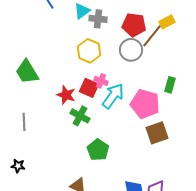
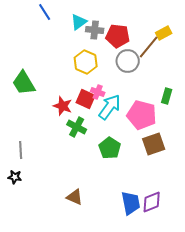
red pentagon: (134, 25) -> (118, 36), moved
gray line: (24, 122) -> (21, 150), moved
green pentagon: (98, 150) -> (110, 148), moved

